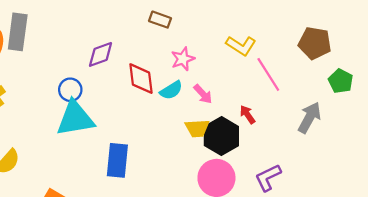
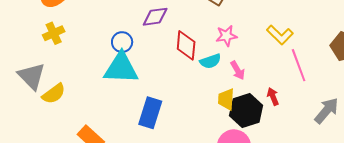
yellow trapezoid: (197, 128) -> (226, 99), turned 85

